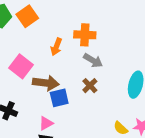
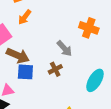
orange cross: (85, 35) -> (89, 28), moved
orange arrow: (56, 47) -> (25, 17), moved

